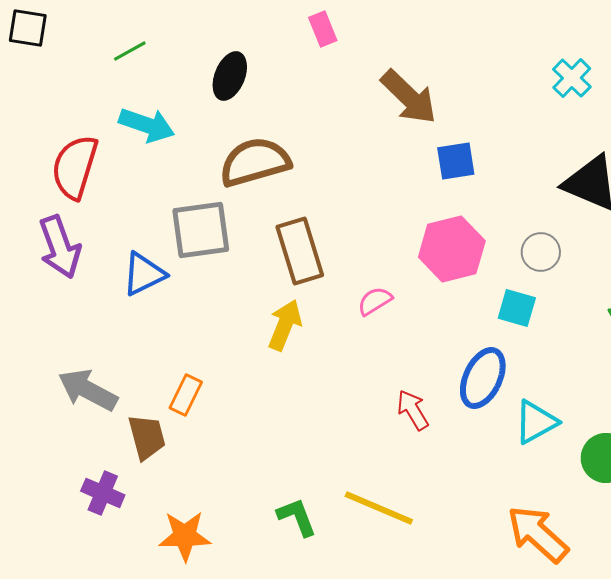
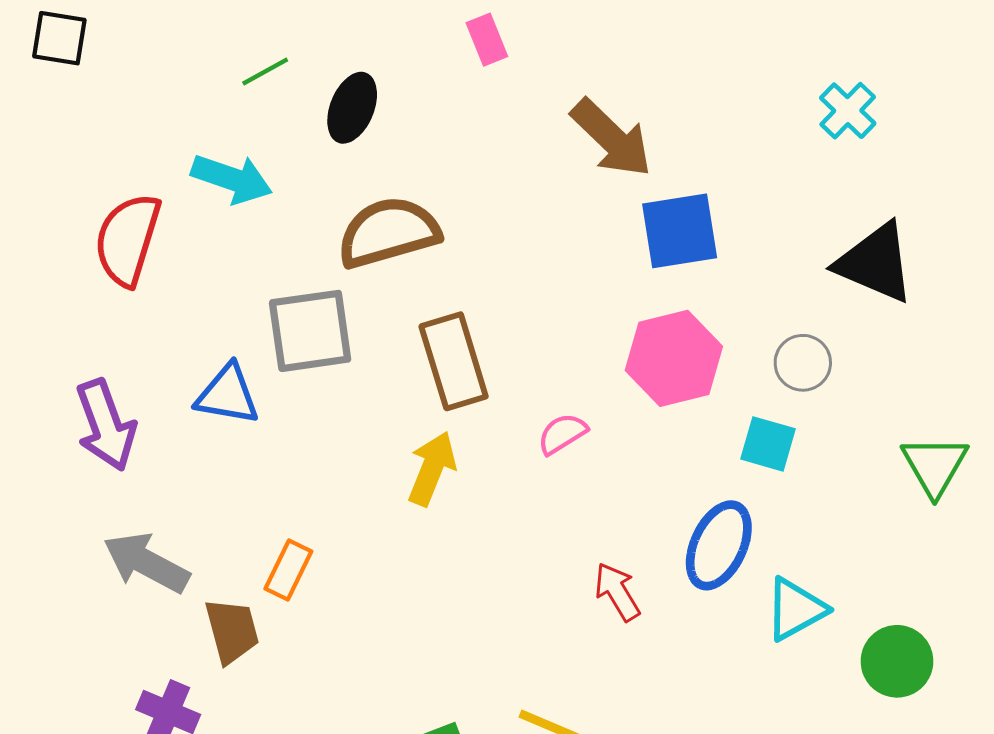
green line: (130, 51) -> (265, 72), moved
blue square: (456, 161) -> (680, 231), size x1.4
purple arrow: (60, 247) -> (106, 425), moved
blue triangle: (144, 274) -> (228, 395), turned 36

